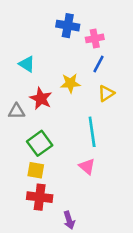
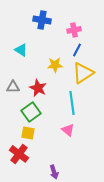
blue cross: (68, 26) -> (42, 20), moved
yellow triangle: (106, 93) -> (83, 73), size x1.6
red star: (41, 99) -> (38, 88), moved
red cross: (40, 197) -> (19, 154), moved, turned 30

